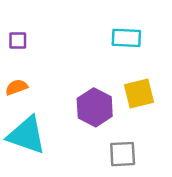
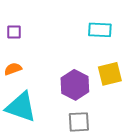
gray square: (123, 154) -> (79, 122), moved

